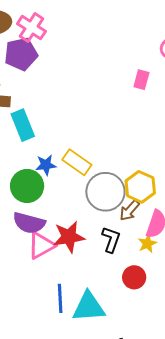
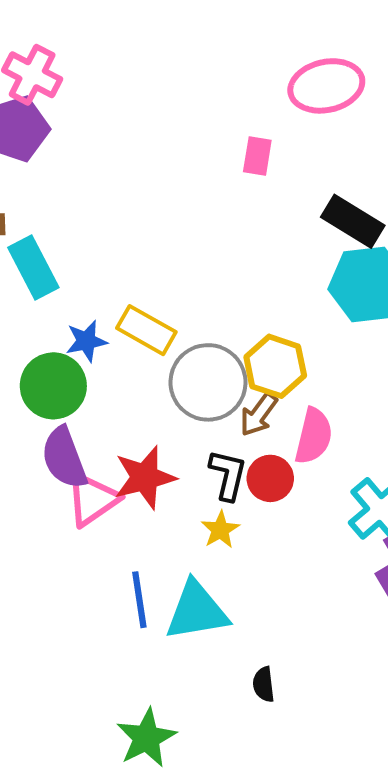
purple semicircle: (29, 223) -> (64, 458), turned 60
yellow star: (147, 244) -> (220, 530), moved
red circle: (134, 277) -> (270, 478), moved

